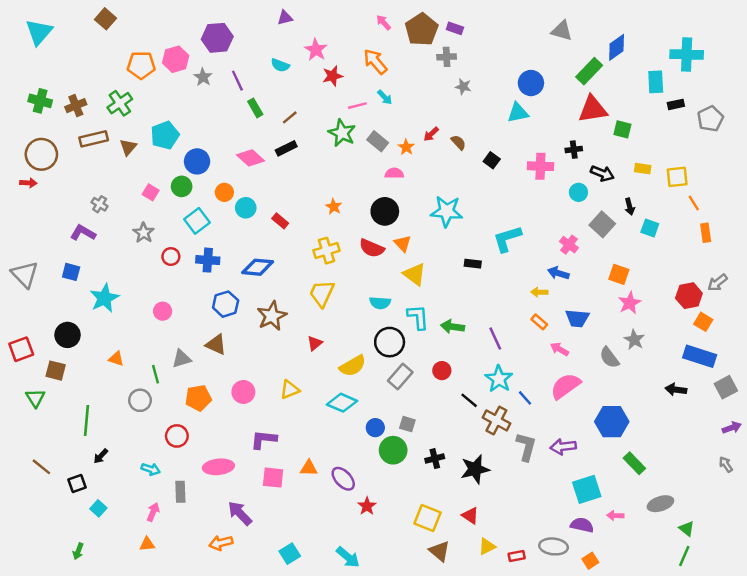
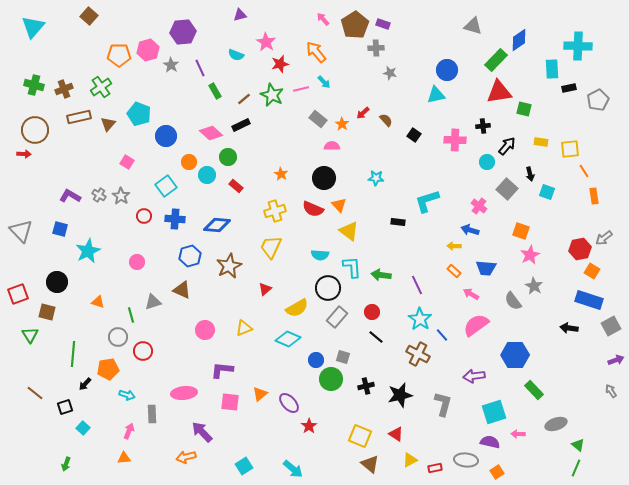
green star: (342, 133) -> (272, 95), moved
cyan pentagon: (165, 135) -> (139, 114), turned -30
black arrow: (602, 173) -> (507, 146), turned -72
green circle: (182, 186) -> (228, 157), moved
gray cross: (100, 204) -> (99, 195), moved
cyan star: (447, 211) -> (376, 178), size x0.6
orange pentagon: (198, 398) -> (108, 369), moved
black line: (469, 400) -> (376, 337), moved
red circle: (177, 436) -> (143, 351), moved
gray L-shape: (526, 447) -> (443, 404), moved
orange triangle: (309, 468) -> (260, 394), turned -42

